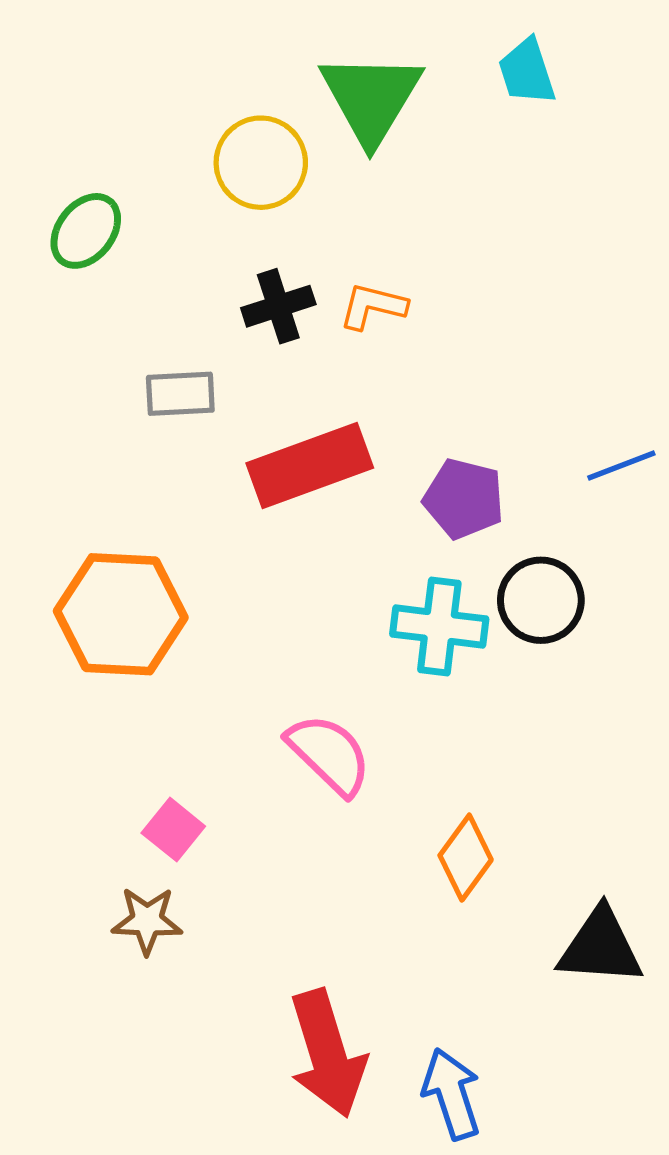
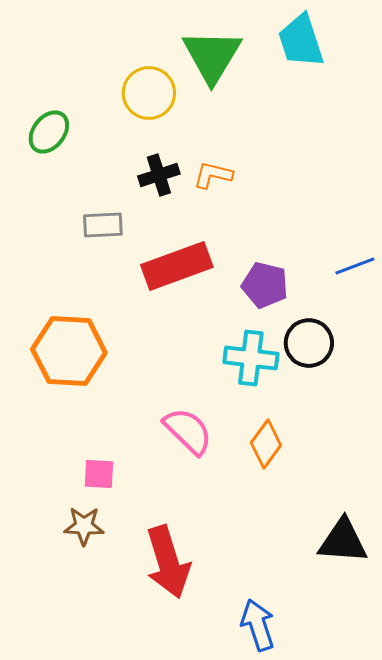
cyan trapezoid: (527, 72) -> (301, 41), size x1.4
pink square: (173, 830) -> (99, 474), turned -36
orange diamond: (466, 858) -> (266, 444), moved
red arrow: (327, 1054) -> (168, 562), moved

